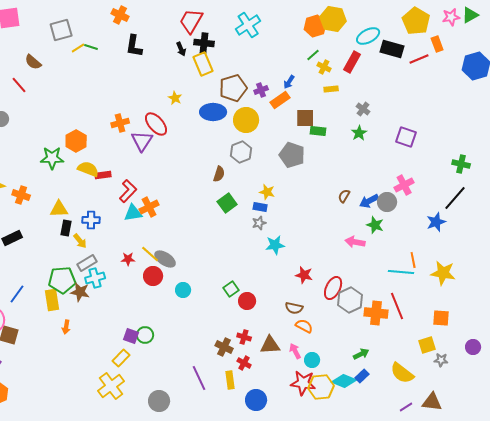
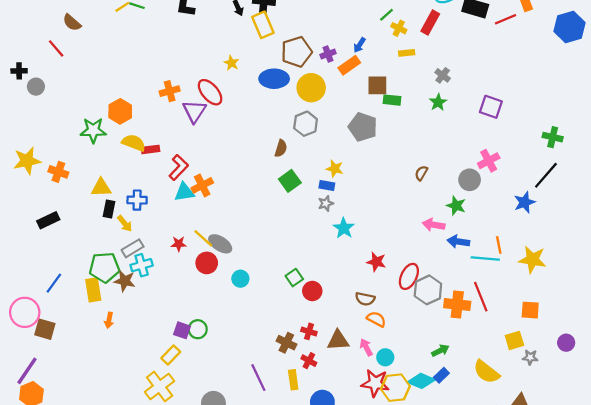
blue arrow: (369, 201) -> (458, 242), moved, turned 36
cyan star: (275, 245) -> (344, 228), turned -30

